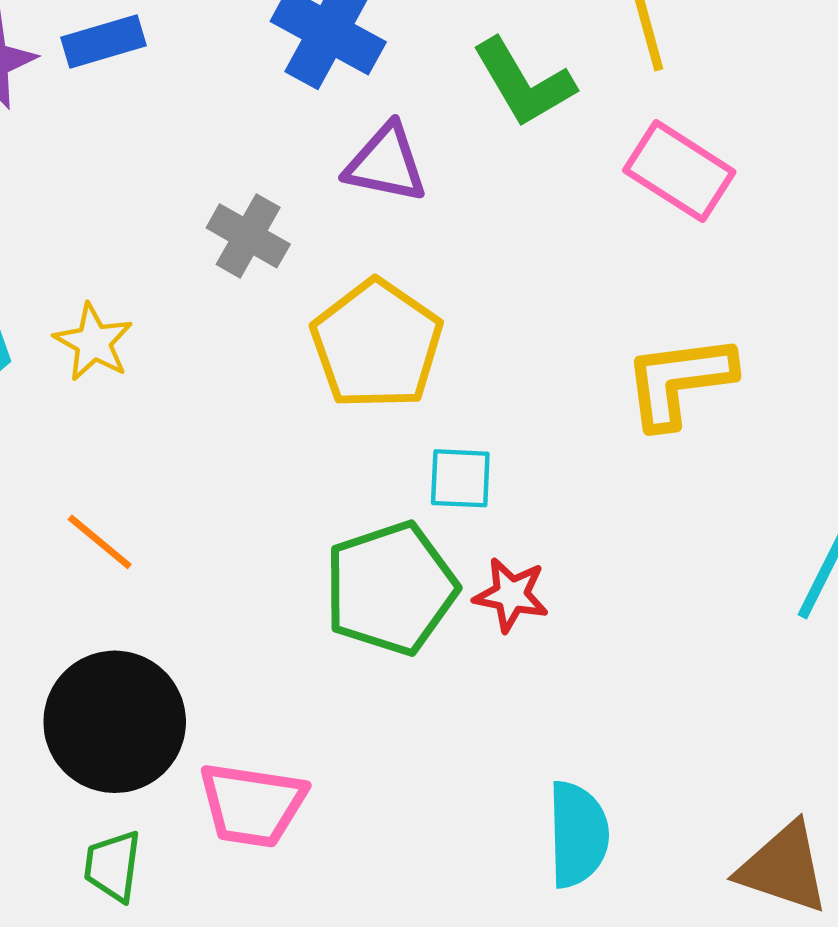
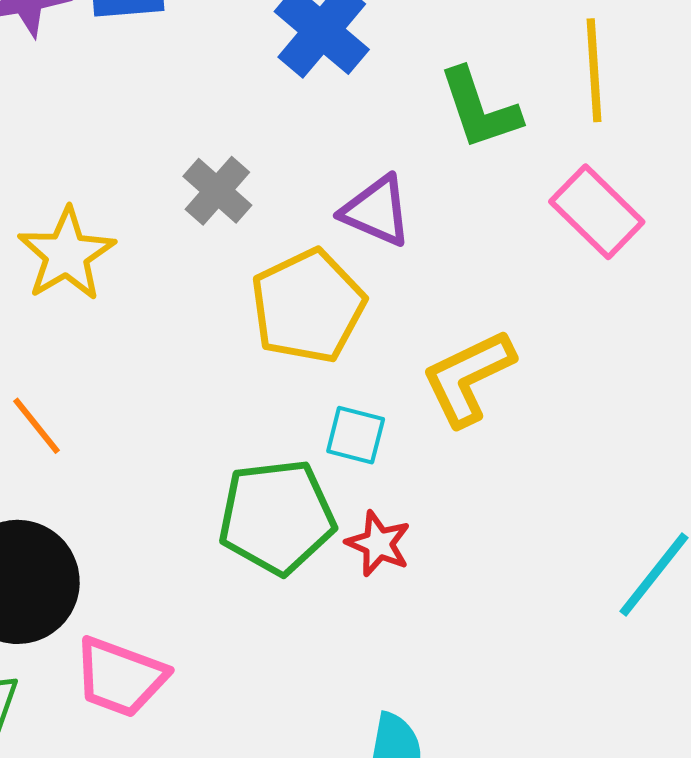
purple triangle: (386, 163) -> (376, 211), moved
yellow star: (93, 342) -> (66, 254), size x1.4
yellow L-shape: (679, 381) -> (468, 378), moved, turned -30

